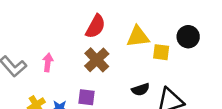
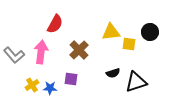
red semicircle: (95, 26) -> (55, 24), moved
pink arrow: (48, 62) -> (41, 52), size x1.6

